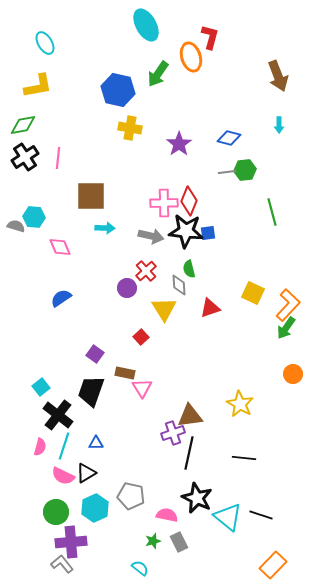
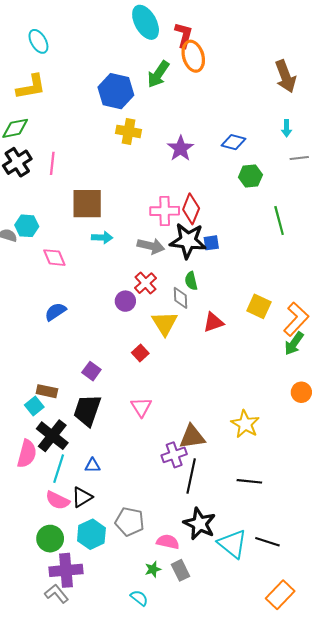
red L-shape: (210, 37) -> (184, 35), moved
gray line: (227, 172) -> (299, 158), moved
brown rectangle: (125, 373) -> (47, 391), moved
pink semicircle: (40, 447) -> (27, 454), moved, size x1.5

